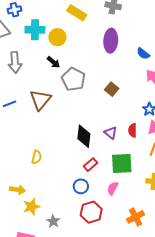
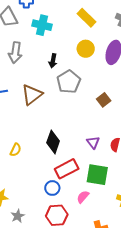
yellow circle: (57, 37) -> (86, 49), moved
black arrow: (53, 62) -> (53, 61), turned 48
black diamond: (84, 136) -> (53, 142), moved
red rectangle: (90, 165) -> (67, 169), size x1.6

